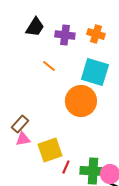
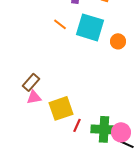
cyan square: (95, 72) -> (90, 27), moved
orange circle: (81, 101) -> (118, 41), moved, size x0.5

